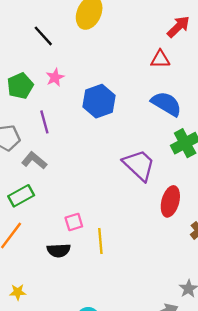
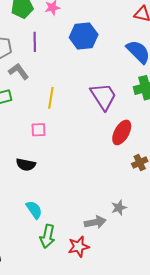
yellow line: (100, 241) -> (51, 98), moved
black semicircle: (59, 250) -> (26, 165), moved

